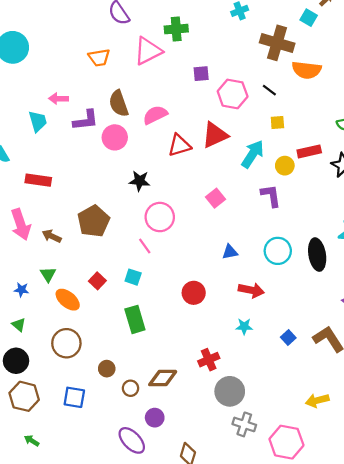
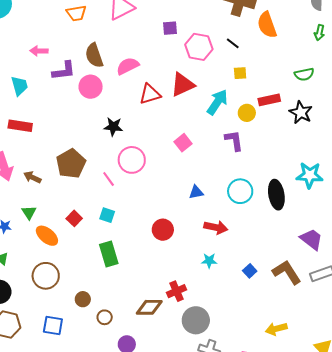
orange semicircle: (307, 70) -> (267, 25), turned 64
cyan trapezoid: (38, 121) -> (19, 86), moved
pink line: (145, 246) -> (109, 179), moved
brown diamond: (163, 378) -> (149, 307), moved

